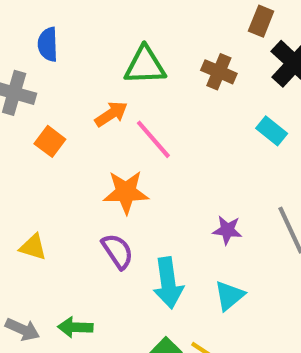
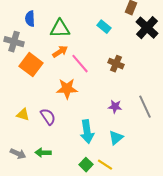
green triangle: (145, 65) -> (60, 29), moved
brown cross: (219, 72) -> (116, 64), moved
cyan rectangle: (272, 131) -> (104, 27), moved
orange square: (50, 141) -> (31, 65), size x1.6
purple semicircle: (118, 251) -> (48, 117), moved

